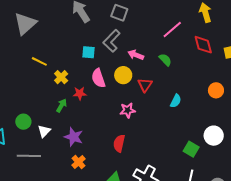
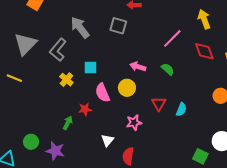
gray L-shape: (112, 41) -> (58, 50), moved
yellow line: (39, 61) -> (14, 78), moved
yellow cross: (61, 77) -> (66, 80), moved
red triangle: (145, 85) -> (159, 104), moved
white triangle: (44, 131) -> (107, 140), moved
purple star: (74, 137) -> (55, 151), moved

